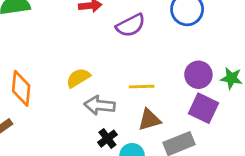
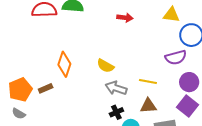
purple semicircle: (131, 25) -> (176, 57), moved
yellow semicircle: (78, 78) -> (105, 66), turned -132

